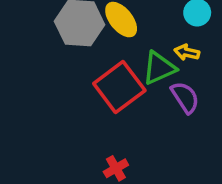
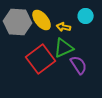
yellow arrow: (187, 52) -> (64, 27), moved

